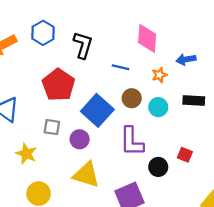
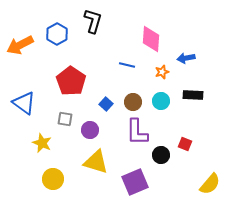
black L-shape: (83, 45) -> (93, 21), moved
brown circle: (132, 98) -> (133, 102), moved
blue square: (97, 110) -> (106, 104), size x0.5

